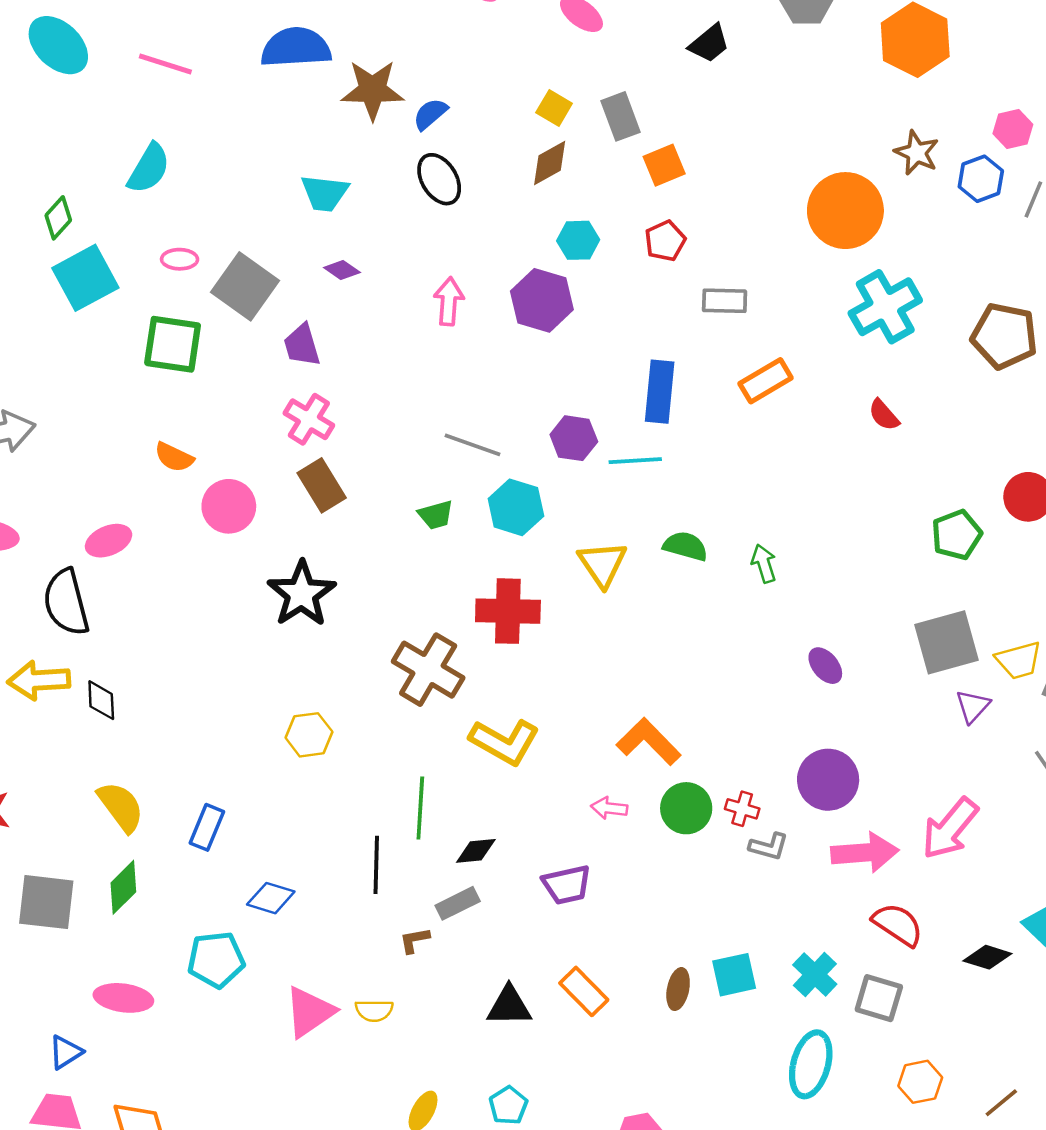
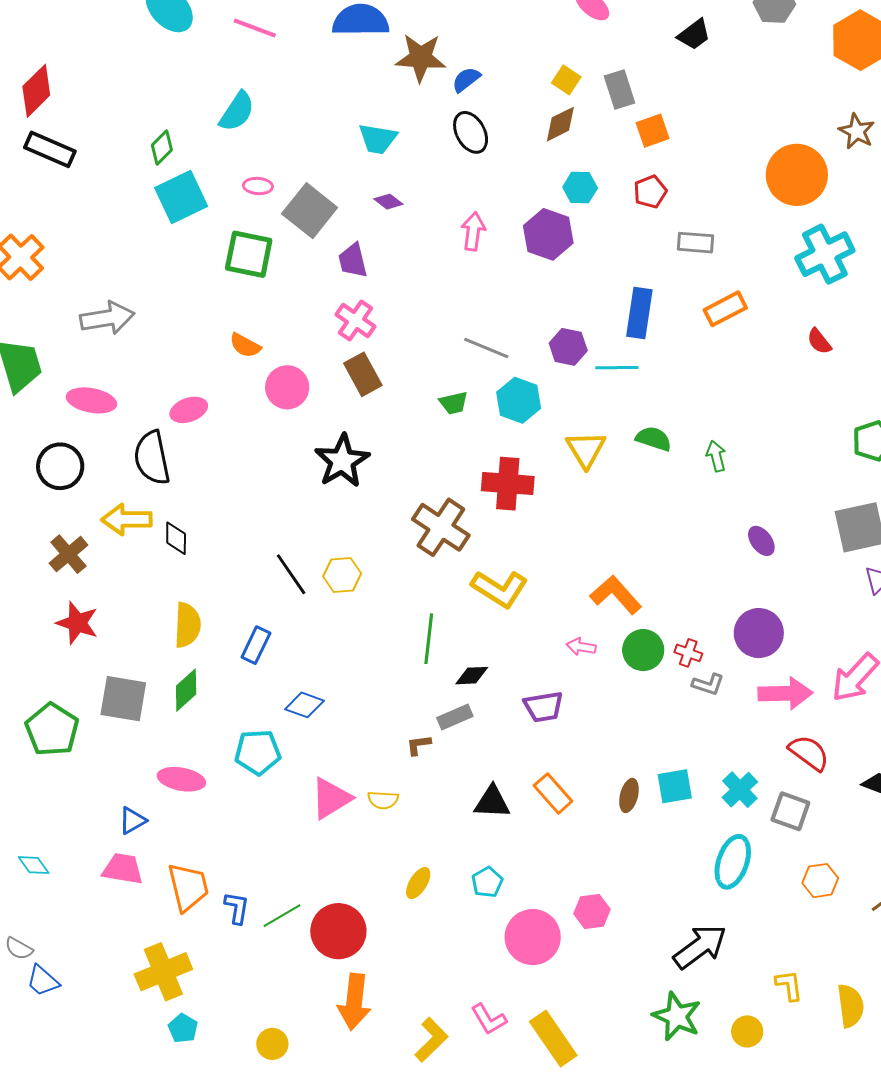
yellow semicircle: (121, 807) -> (187, 625), turned 36
black line: (376, 865) -> (291, 574), moved, turned -39

